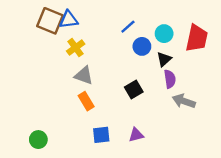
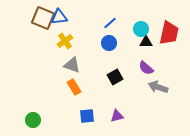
blue circle: (142, 46) -> (109, 43), moved
black triangle: (164, 59) -> (146, 42), moved, turned 40
purple semicircle: (170, 79) -> (146, 68), turned 140

